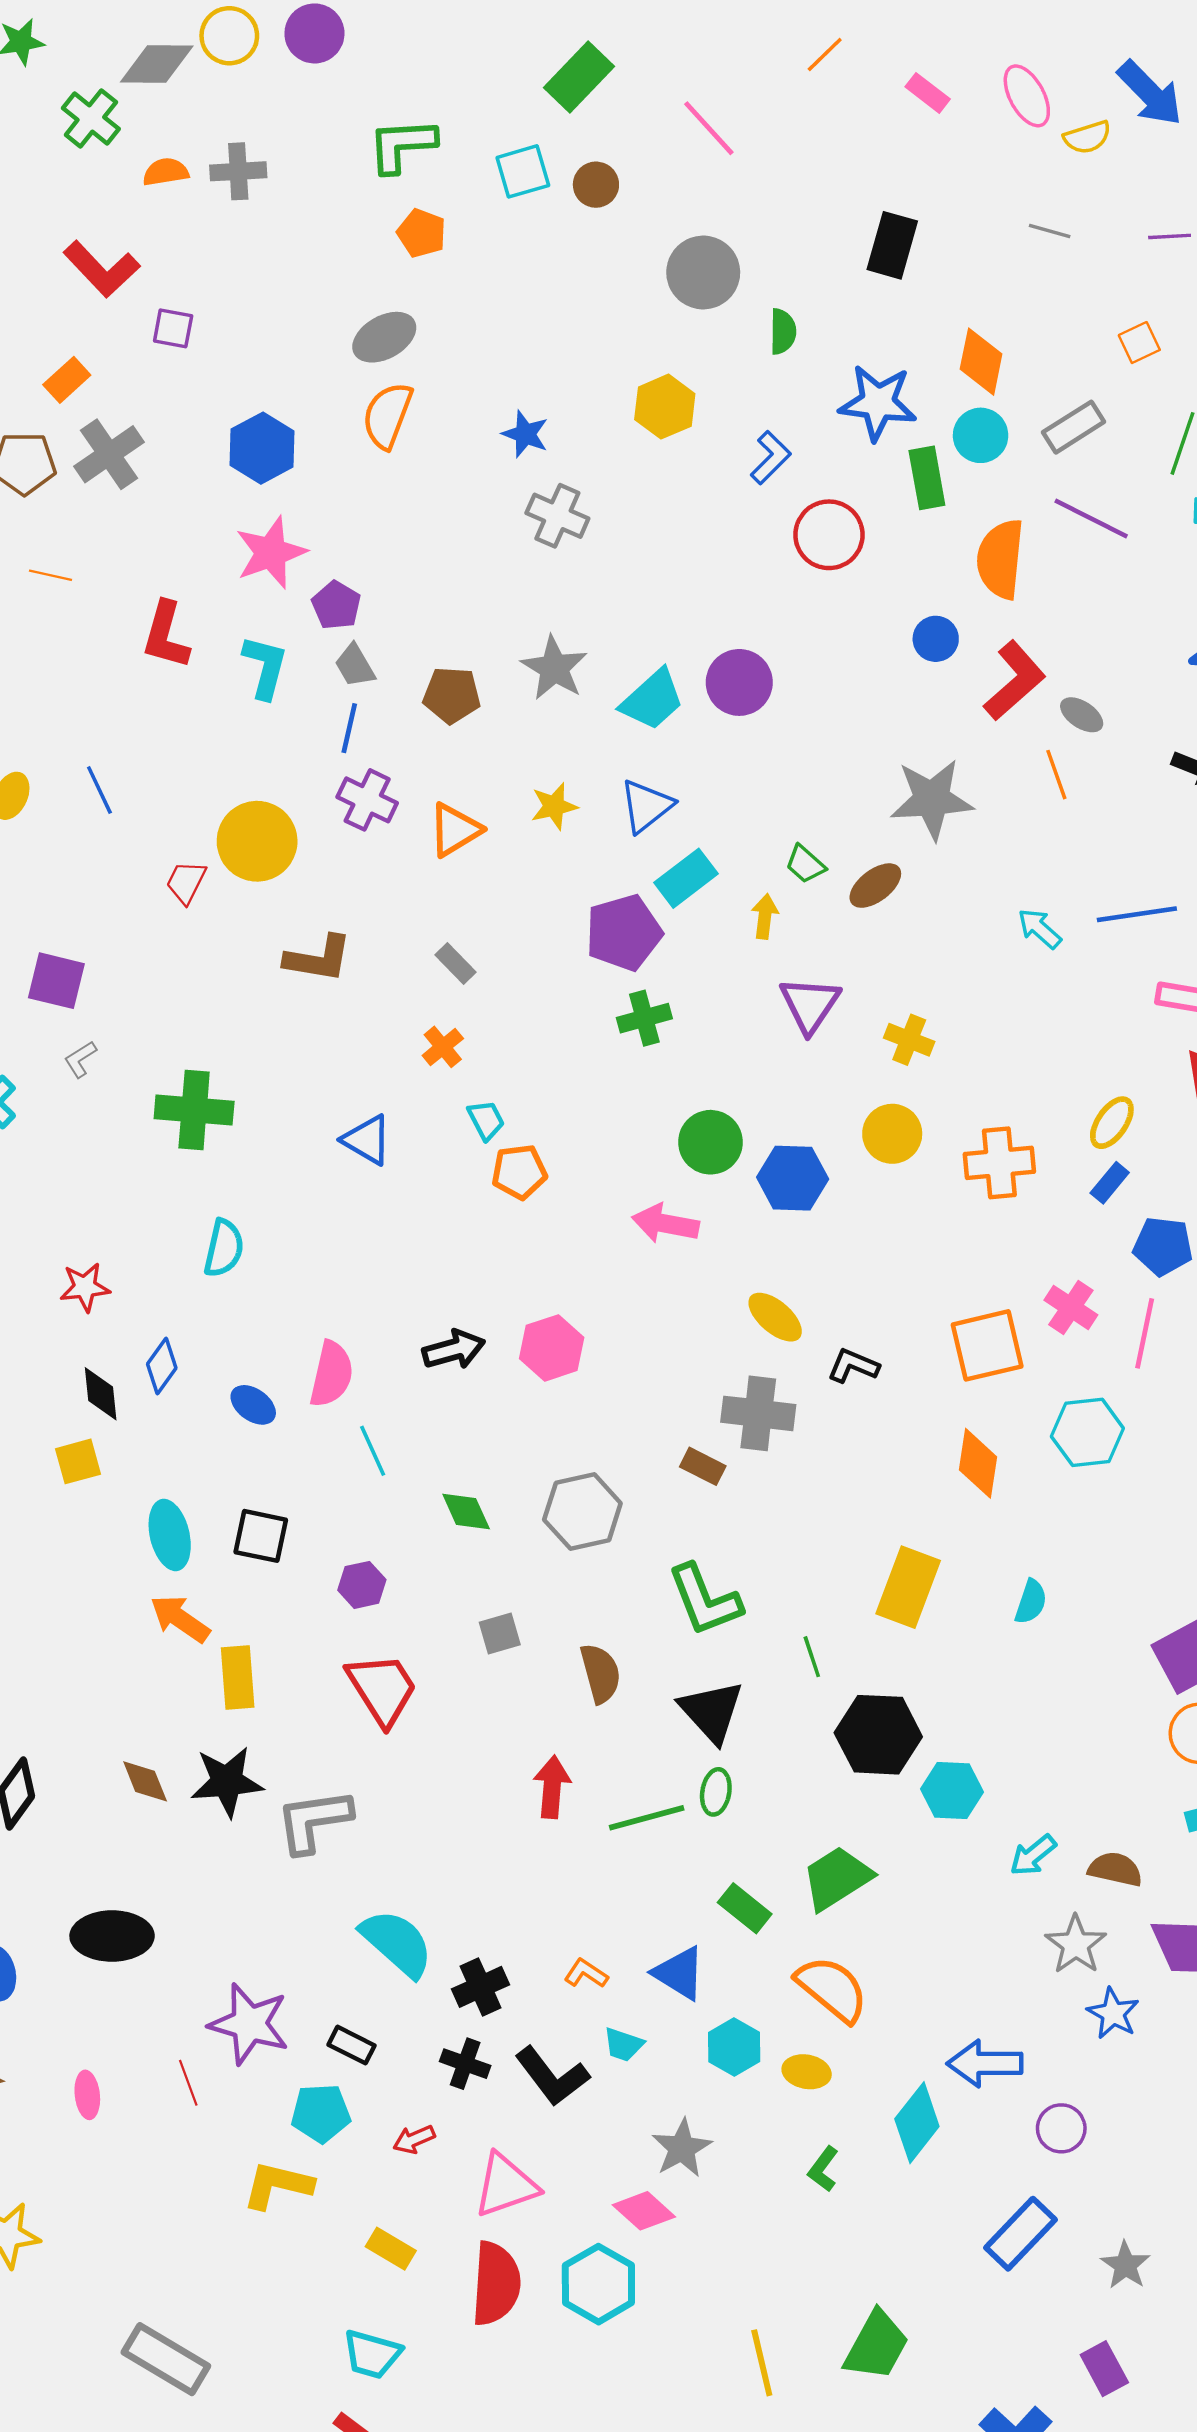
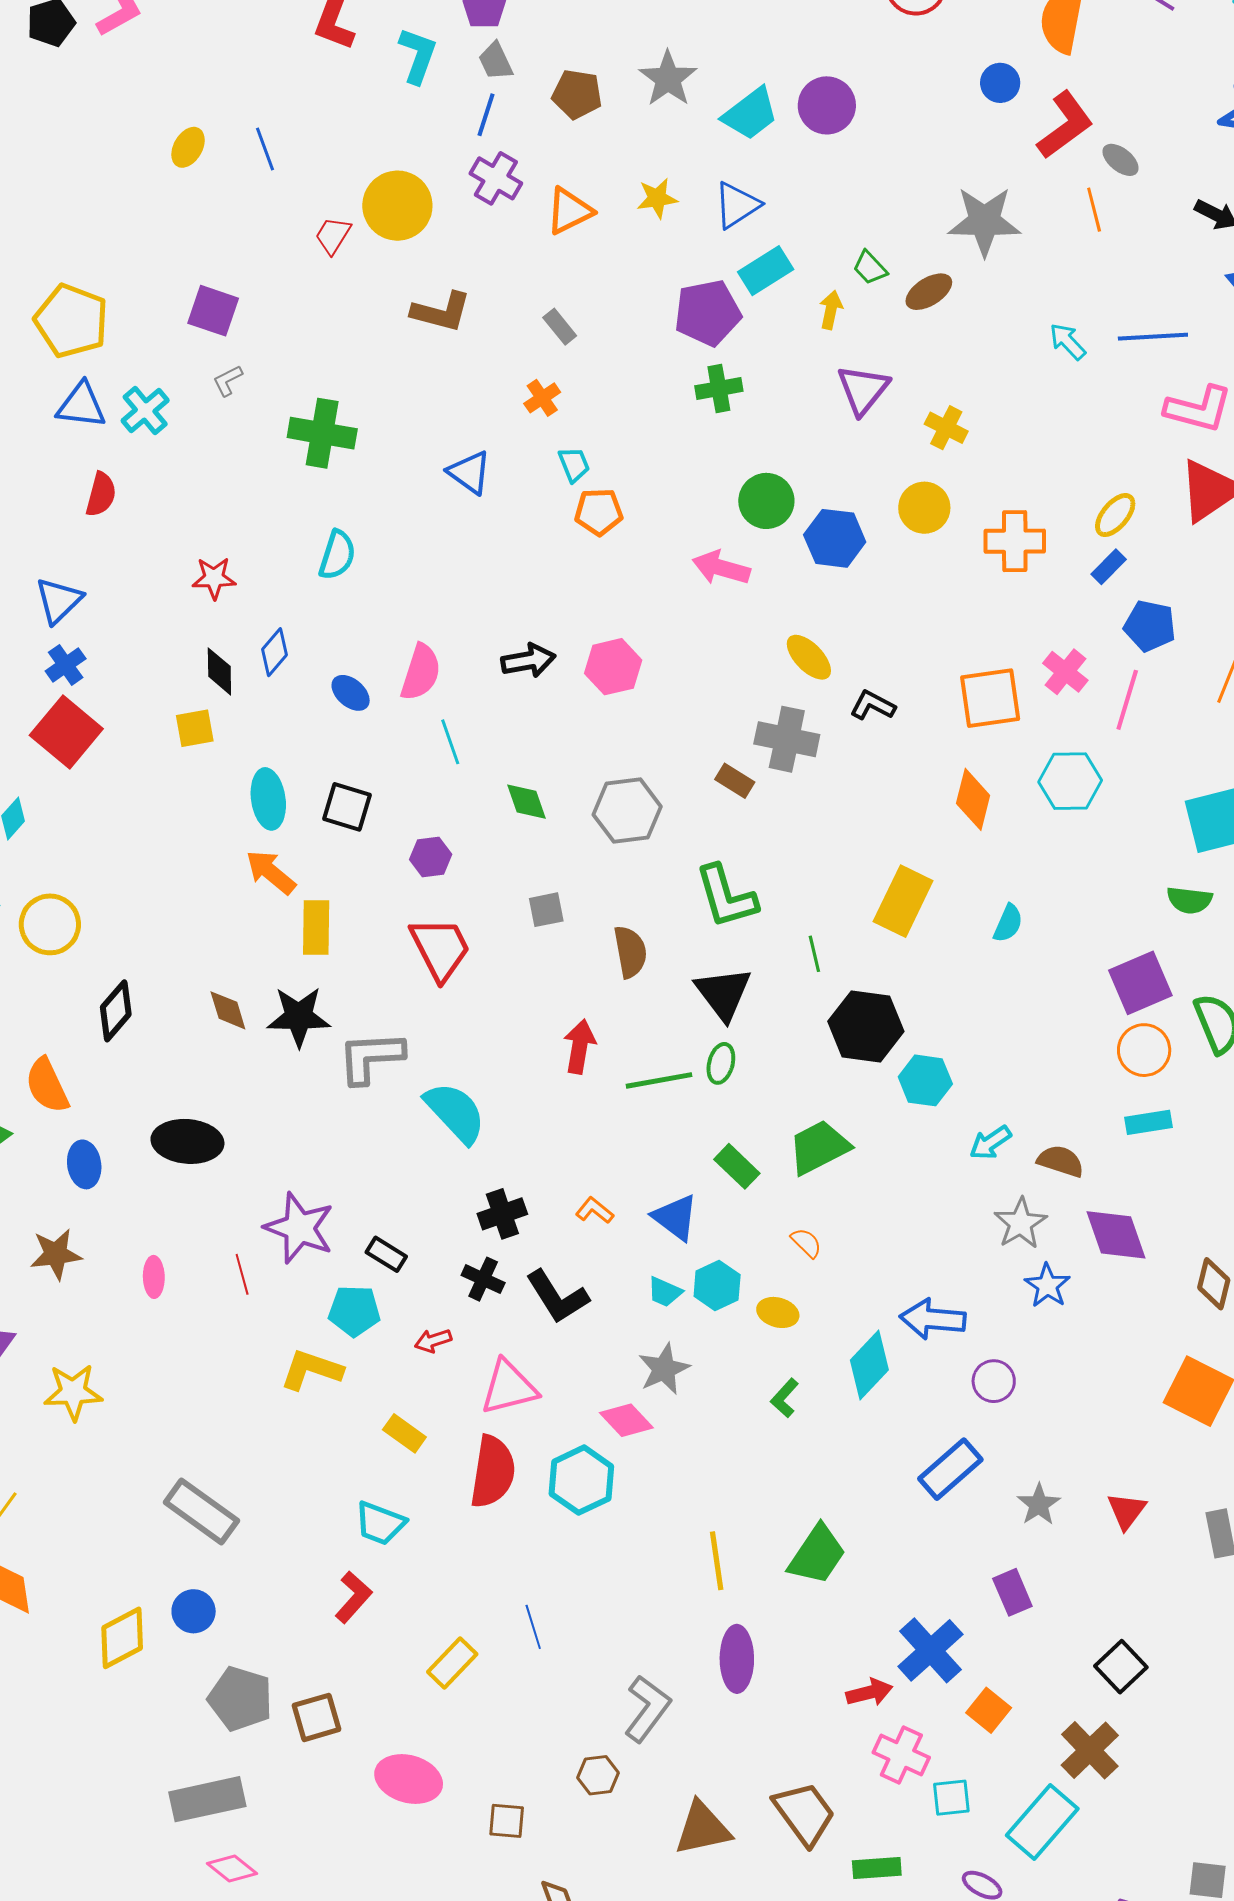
cyan semicircle: (397, 1943) -> (455, 1112), moved
orange semicircle: (832, 1989) -> (806, 1243), size x0.5
cyan trapezoid: (623, 2045) -> (665, 1292), moved

